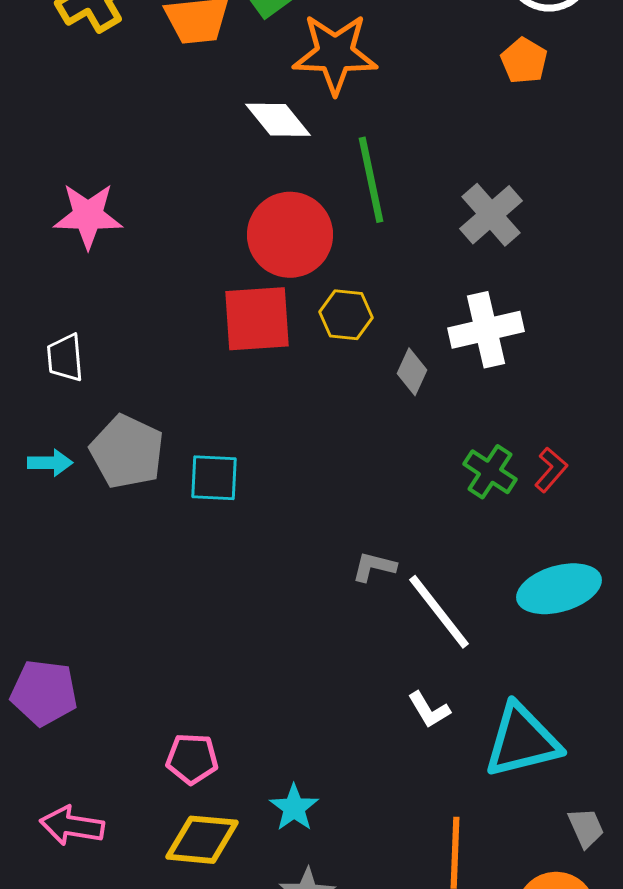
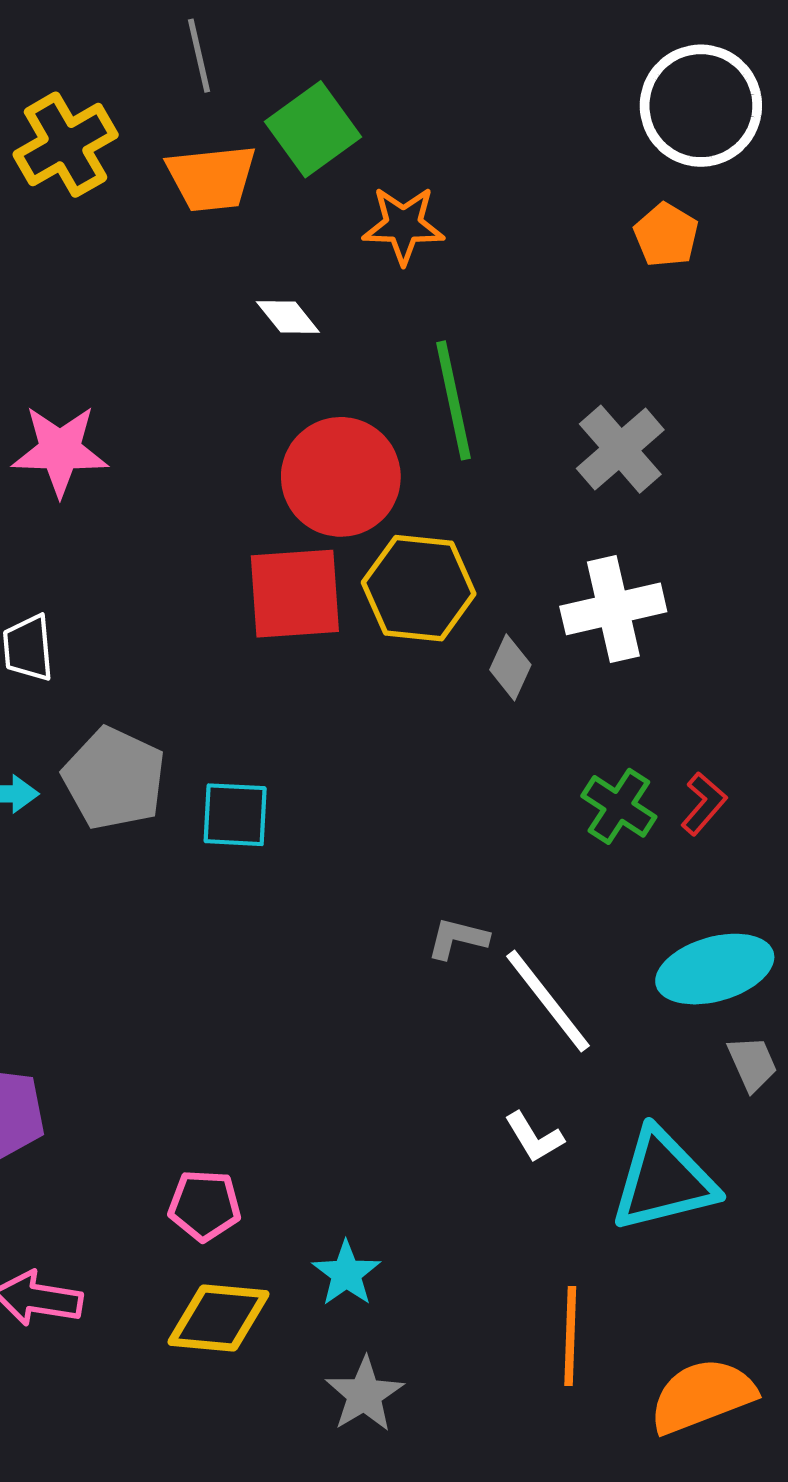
orange star: (335, 54) -> (403, 225), size x0.7
white diamond: (278, 120) -> (288, 317), moved, size x0.7
yellow hexagon: (346, 315) -> (419, 588), size x1.5
gray trapezoid: (586, 828) -> (752, 1064), moved

